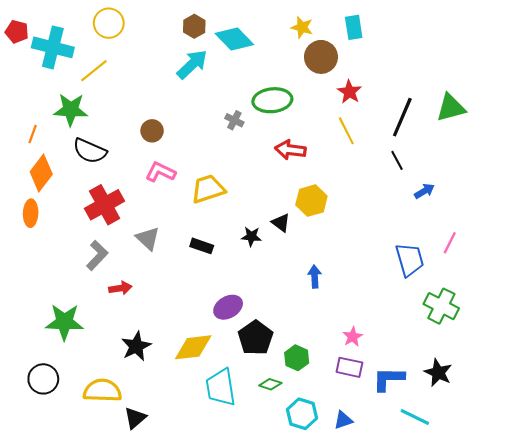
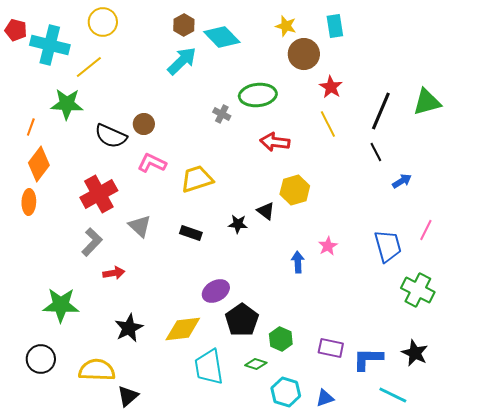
black semicircle: (90, 151) -> (111, 136), moved
pink star: (353, 337) -> (328, 246), moved

